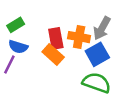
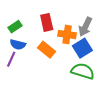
red rectangle: (56, 38) -> (47, 22), moved

